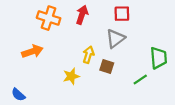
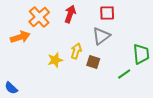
orange cross: (49, 18) -> (39, 17), turned 30
orange arrow: (32, 51) -> (20, 37), moved
yellow star: (71, 76) -> (55, 60), moved

